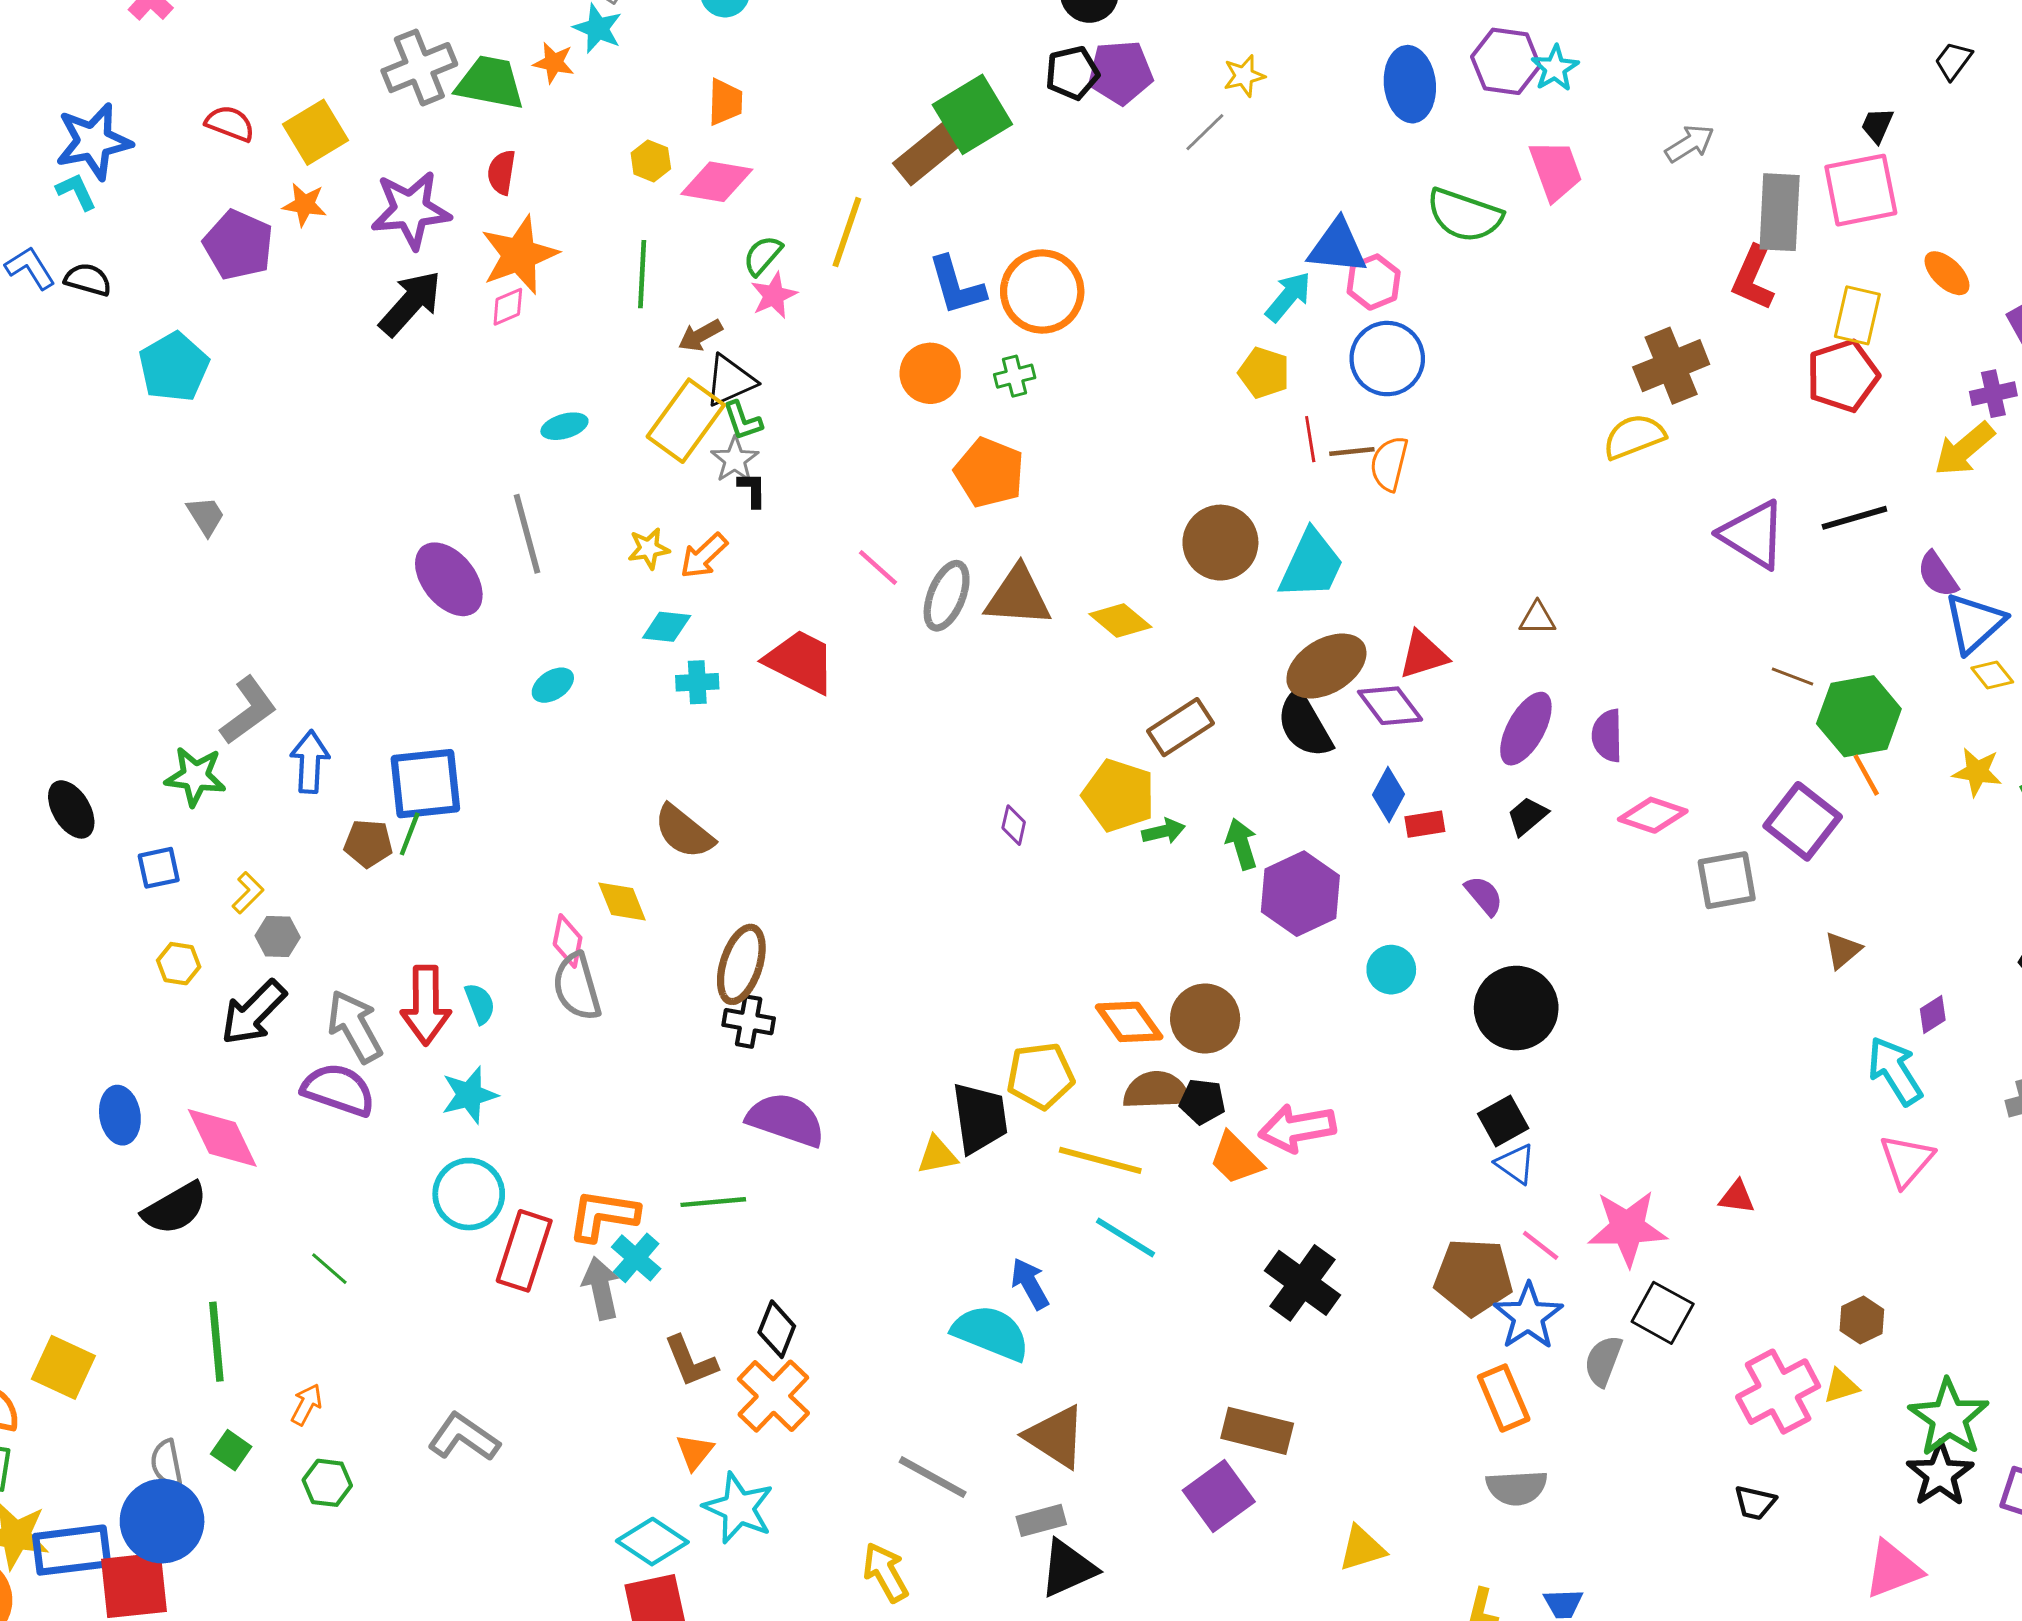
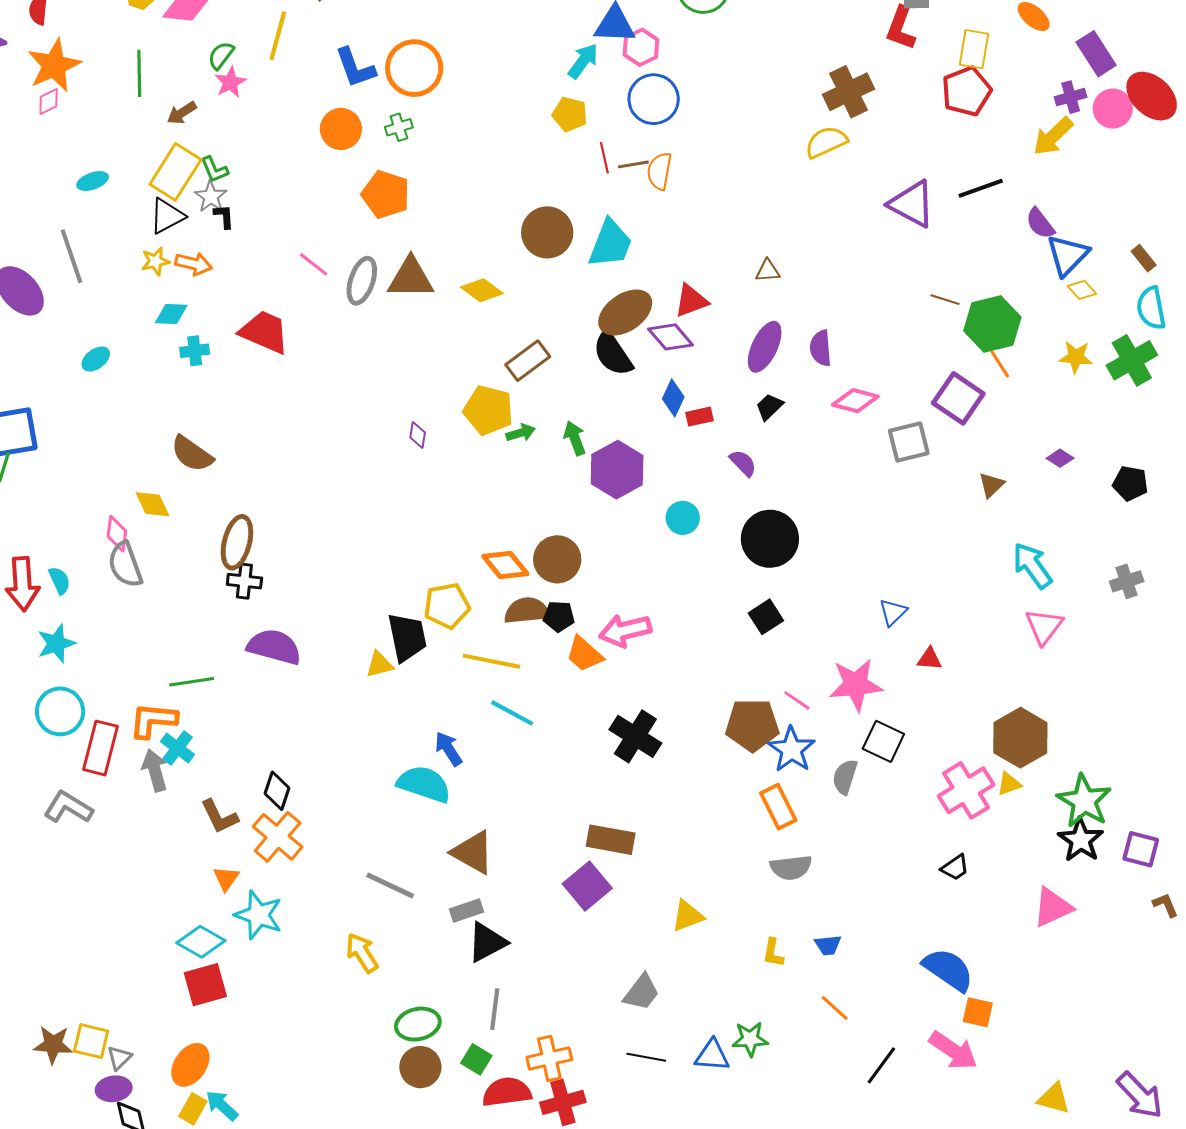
black triangle: (730, 381) -> (167, 216), moved
orange arrow: (704, 556) -> (194, 264), turned -120
purple diamond: (1933, 1015) -> (1060, 458), moved, turned 68
blue triangle: (1516, 1164) -> (893, 612), moved, turned 44
green line: (713, 1202) -> (192, 682), moved
brown hexagon: (1862, 1320) -> (1020, 738), size x1.8
gray L-shape: (464, 1437) -> (68, 807), moved
black trapezoid: (1755, 1503) -> (955, 868), turned -44

